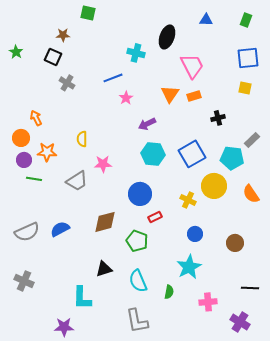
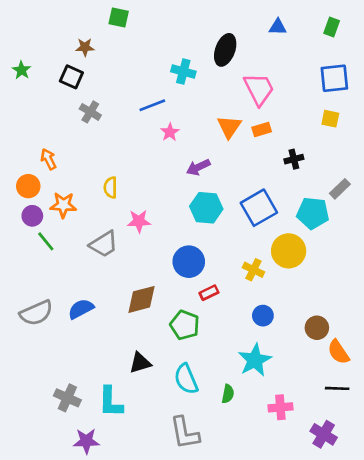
green line: (34, 179) -> (46, 241), turned 42
orange semicircle: (251, 194) -> (338, 352), moved
gray cross: (24, 281) -> (67, 398), moved

